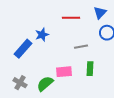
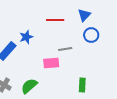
green rectangle: (90, 69) -> (82, 85), moved
pink rectangle: (64, 72) -> (51, 63), moved

